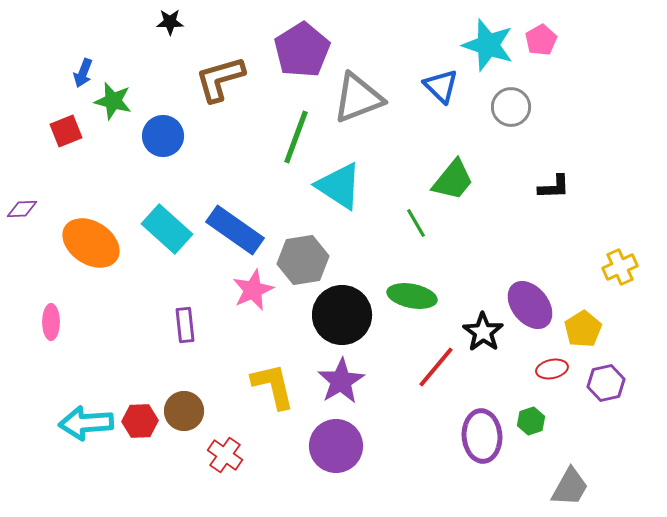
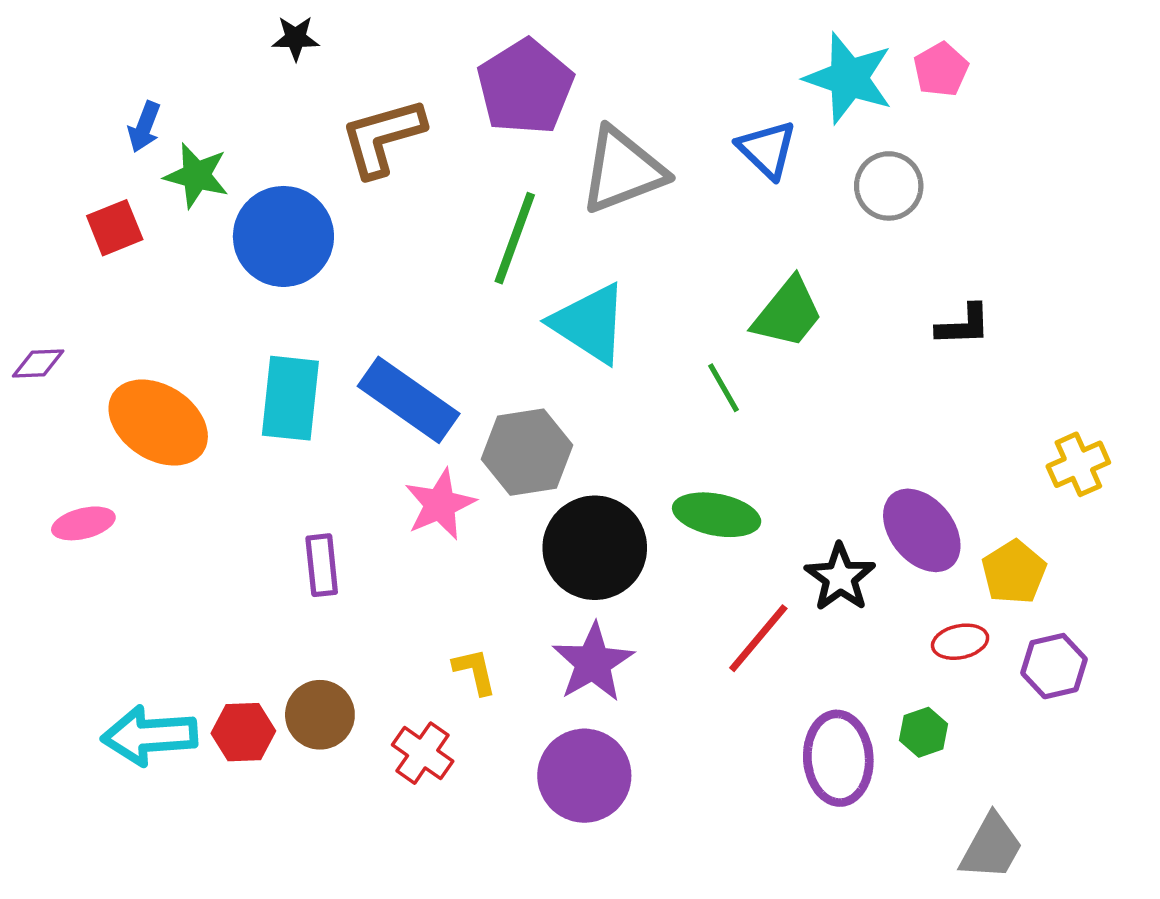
blue circle: (163, 136) -> (283, 236), size x1.4
cyan rectangle: (167, 229) -> (290, 398), turned 54
pink ellipse: (51, 322) -> (83, 523), moved, turned 76
yellow L-shape: (273, 386) -> (475, 671), size x0.6
red cross: (225, 455) -> (423, 753), moved

